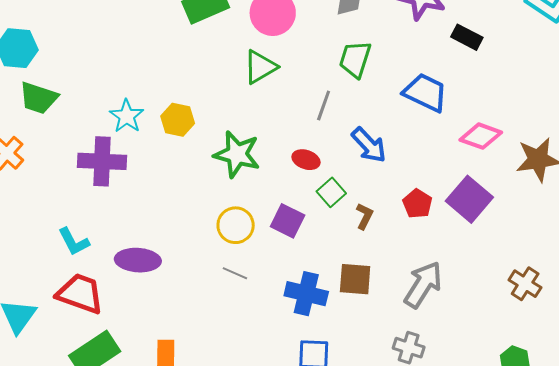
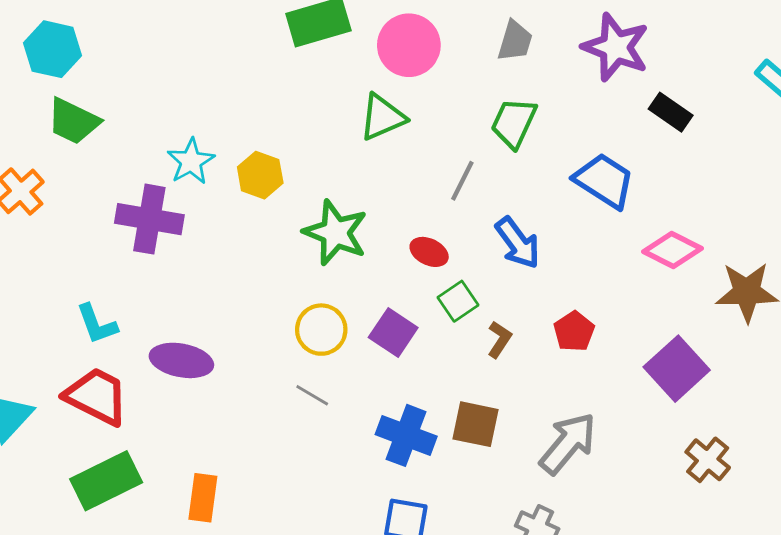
purple square: (469, 199) -> (677, 369), moved

